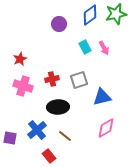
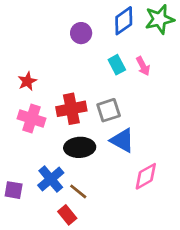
red cross: (52, 79) -> (71, 109), size x1.5
blue triangle: (102, 97) -> (122, 140), moved, turned 42
brown line: (65, 136) -> (78, 191), moved

